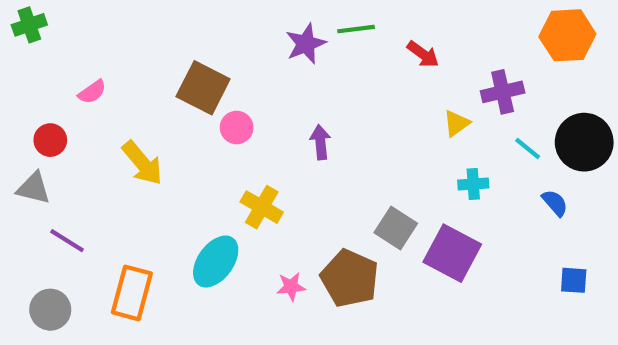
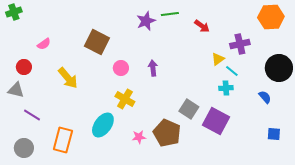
pink circle: (237, 127) -> (121, 68), moved
cyan line: (528, 148) -> (232, 71), moved

